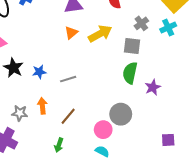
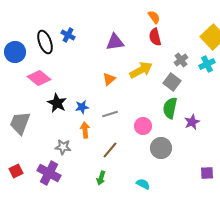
orange triangle: (71, 33) -> (109, 79), moved
gray square: (132, 46) -> (172, 82), turned 30
orange arrow: (42, 106) -> (85, 130), moved
pink circle: (103, 130) -> (143, 126), moved

